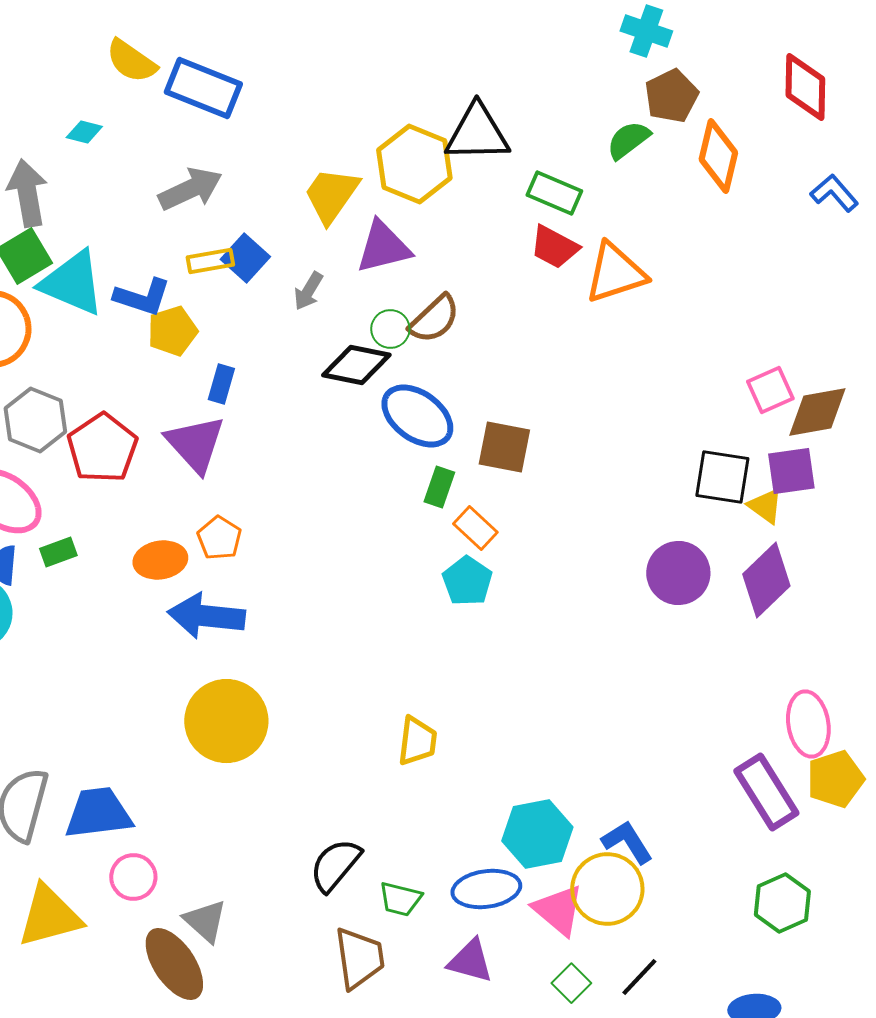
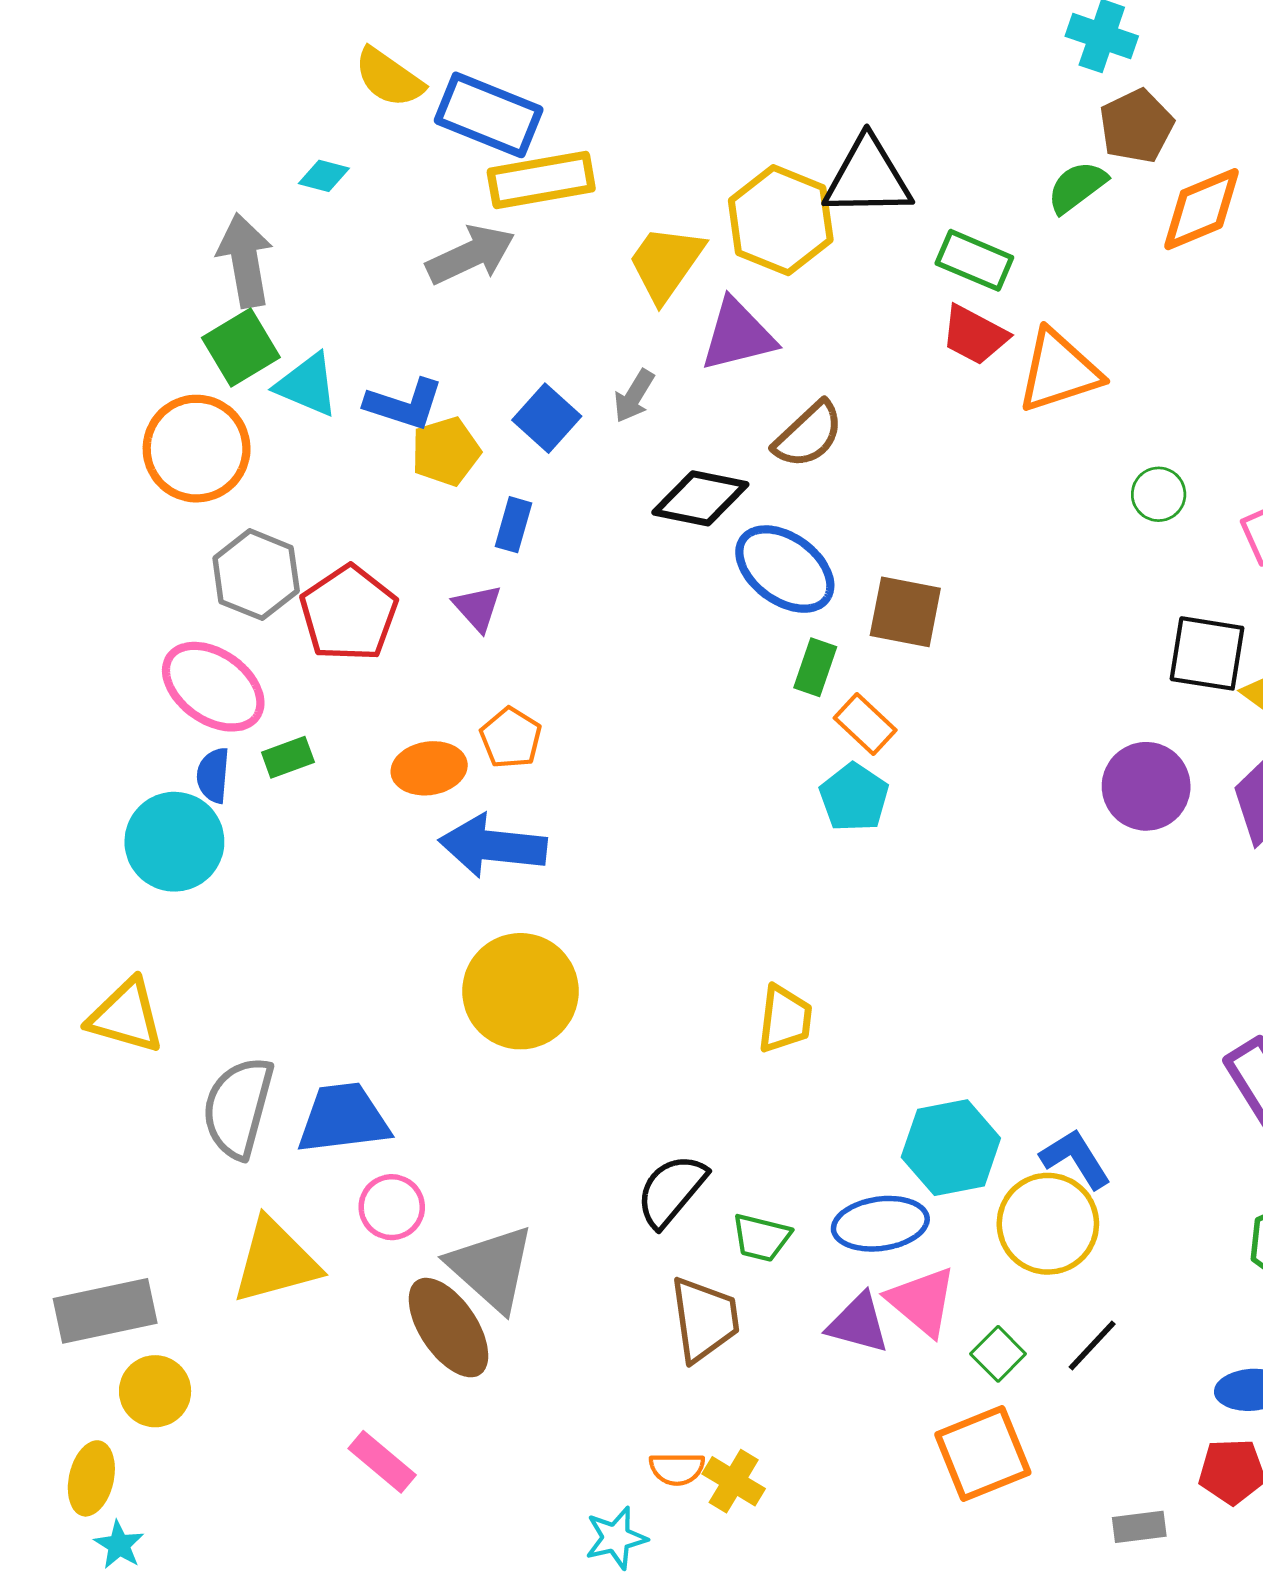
orange diamond: (718, 156) -> (1201, 209), turned 54
blue square: (245, 258) -> (547, 418), moved
yellow rectangle: (210, 261) -> (541, 180), moved, size x1.6
cyan triangle: (72, 283) -> (307, 385), size x0.7
green circle: (390, 329) -> (1159, 494), moved
purple triangle: (195, 444) -> (478, 608), size x0.6
pink triangle: (558, 910) -> (922, 1301), moved
gray triangle: (205, 921) -> (491, 1268), size x1.5

